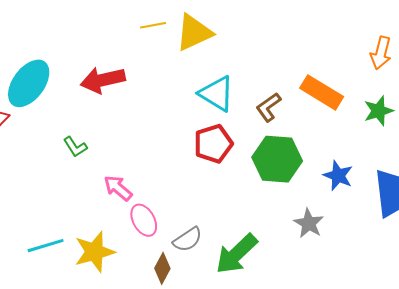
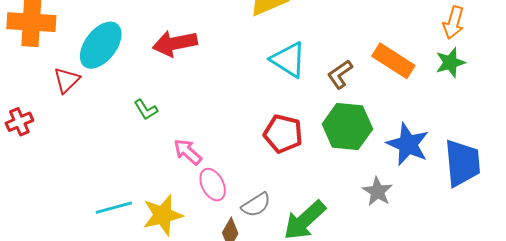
green star: (378, 111) -> (450, 63), moved
red pentagon: (213, 144) -> (283, 134), moved, turned 30
blue star: (338, 176) -> (408, 144), size x1.4

